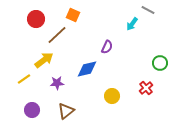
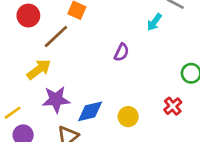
blue diamond: (87, 69) -> (90, 111), moved
yellow line: (24, 79) -> (13, 113), moved
purple star: (57, 83) -> (56, 100), size x1.5

